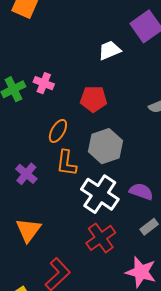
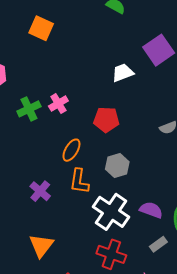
pink cross: (44, 83) -> (58, 103), turned 36
gray hexagon: (105, 146) -> (117, 165), size x0.7
red cross: (101, 238) -> (111, 254), turned -36

